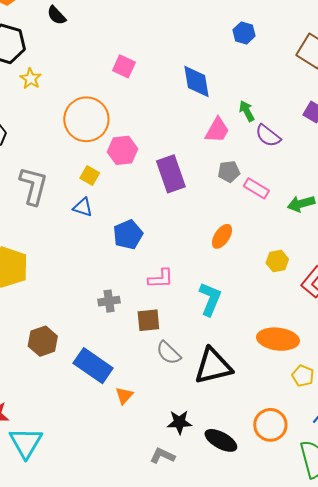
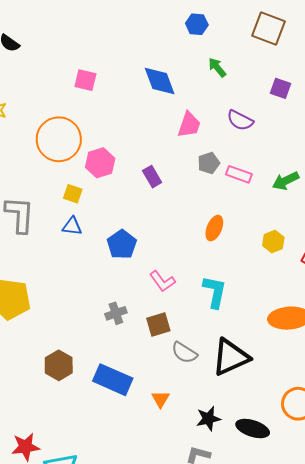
green arrow: (247, 111) -> (217, 67), moved
purple rectangle: (171, 174) -> (152, 177), size x0.6
pink L-shape: (161, 279) -> (162, 281), turned 68
orange triangle: (124, 396) -> (161, 399), moved

